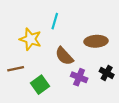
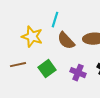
brown semicircle: (64, 56) -> (66, 41), moved
green square: (40, 85) -> (47, 69), moved

